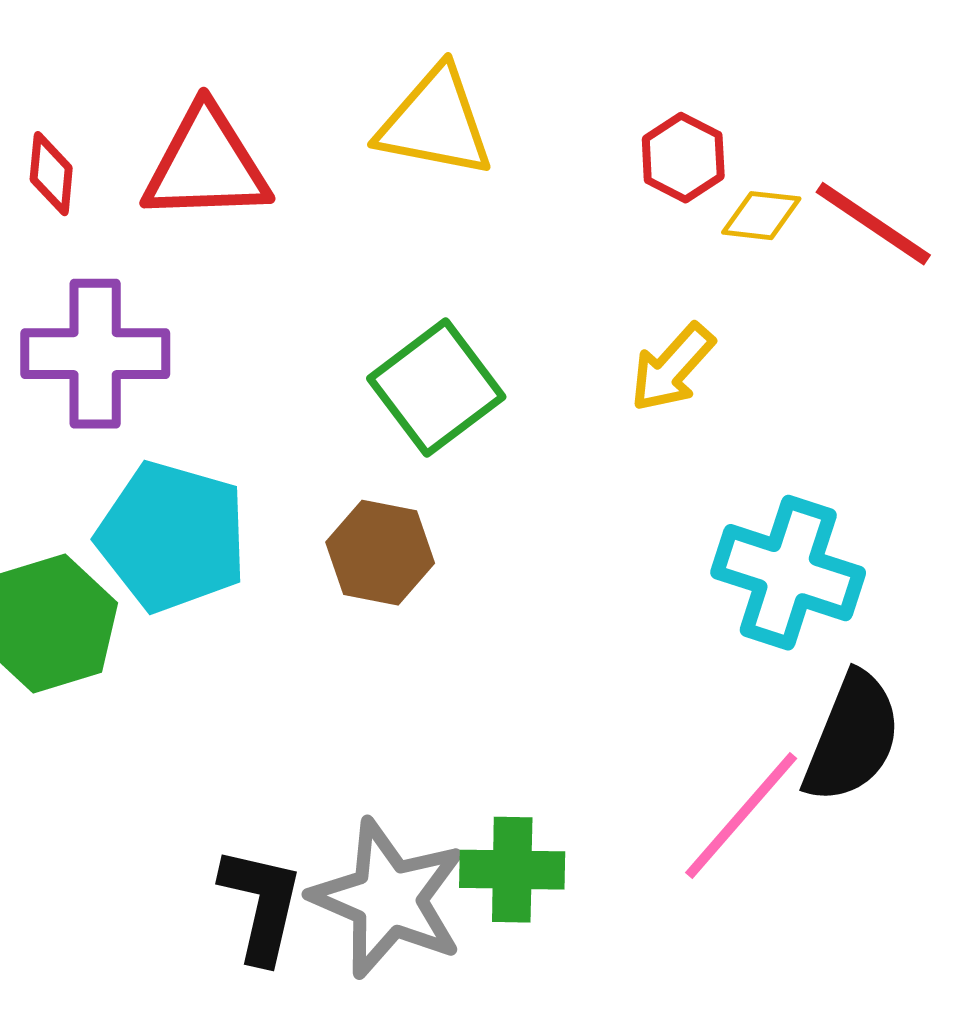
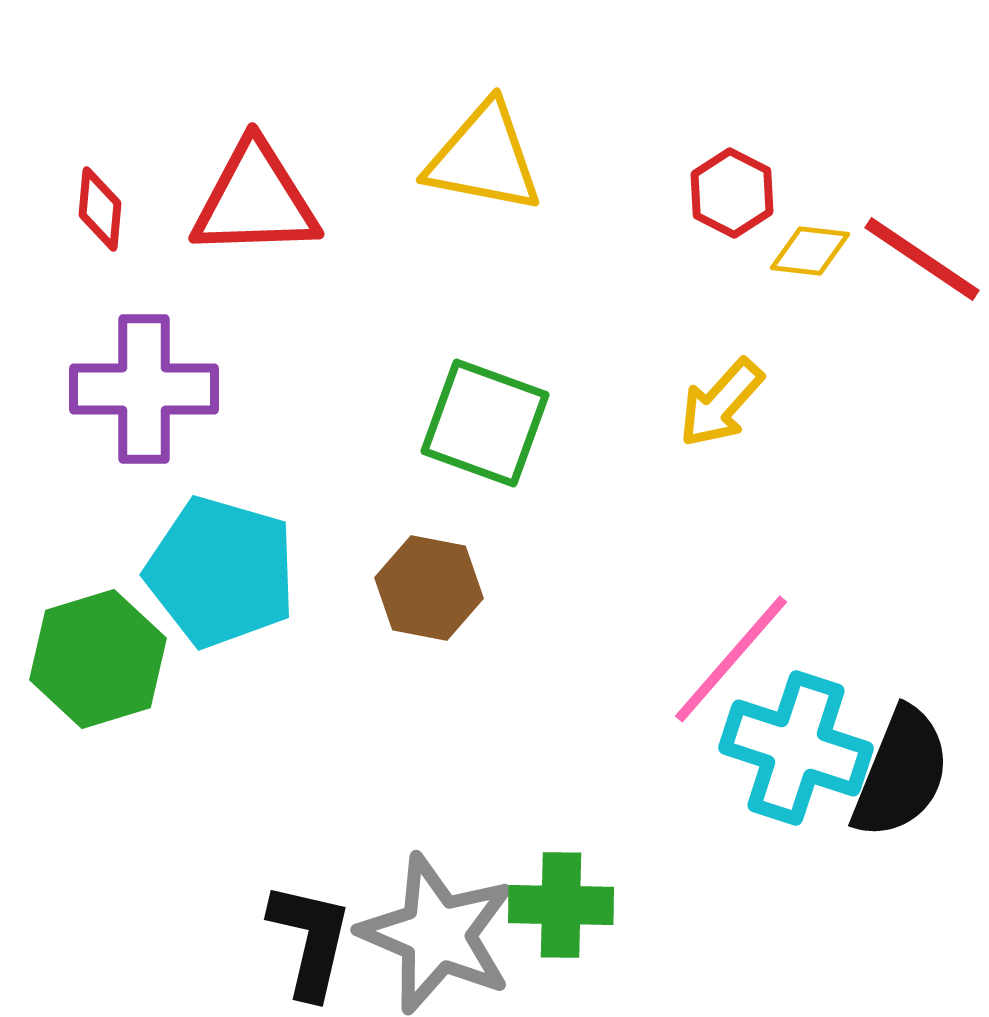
green square: (436, 388) -> (485, 423), turned -33
cyan cross: (788, 573) -> (796, 748), moved
pink line: (741, 816) -> (731, 659), moved

